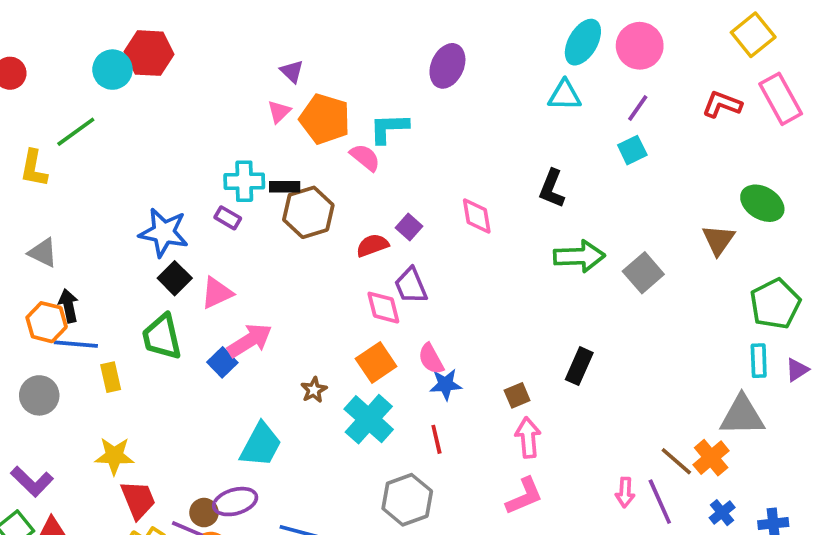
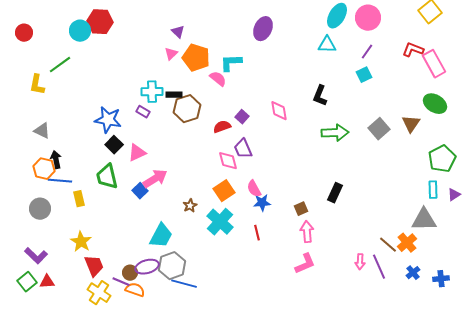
pink rectangle: (781, 99) -> (434, 64), moved
gray square: (643, 273) -> (379, 129), moved
yellow star: (114, 456) -> (81, 242), turned 30
gray hexagon: (407, 500) -> (172, 266), moved

